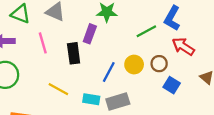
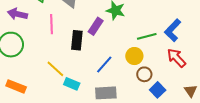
brown circle: (159, 64) -> (144, 74), moved
yellow circle: (134, 65) -> (134, 56), moved
cyan rectangle: (91, 99) -> (72, 84), moved

